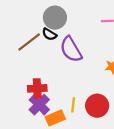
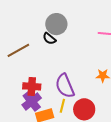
brown line: (29, 42) -> (18, 50), moved
purple semicircle: (71, 49) -> (65, 86), moved

